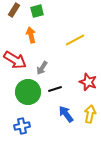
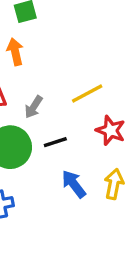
yellow line: (75, 40) -> (87, 94), moved

